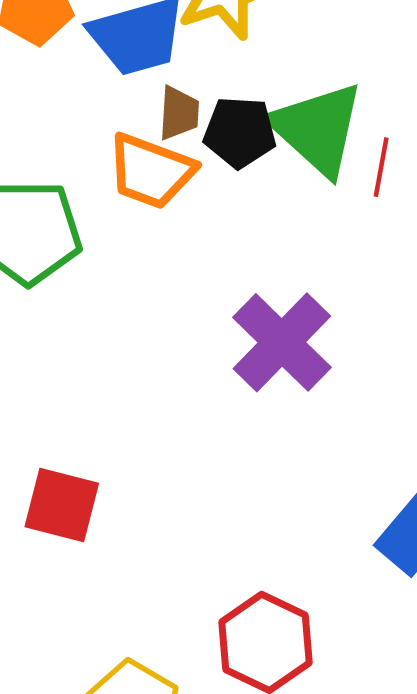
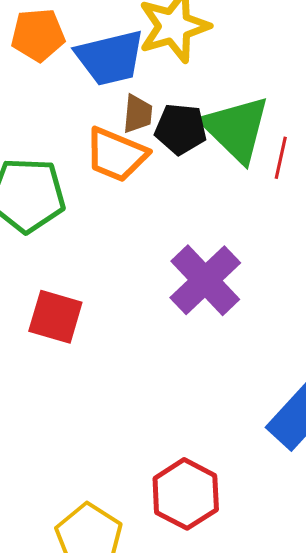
red square: (62, 505) -> (55, 317), moved

